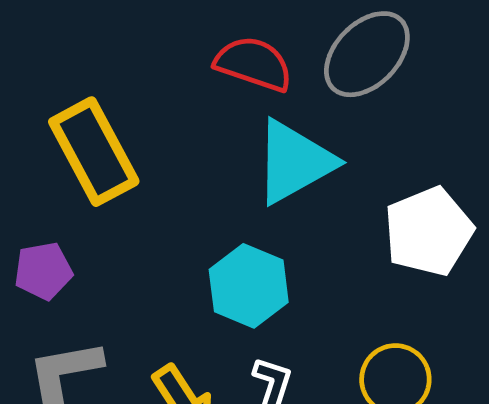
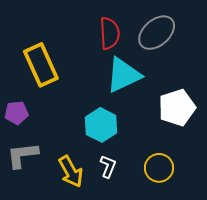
red semicircle: (254, 64) -> (110, 33), turned 64

